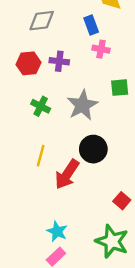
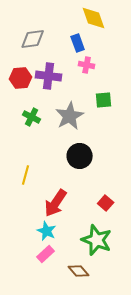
purple cross: (59, 61) -> (49, 76), size x1.4
yellow line: (41, 156) -> (26, 175), moved
red arrow: (67, 174) -> (56, 203), moved

